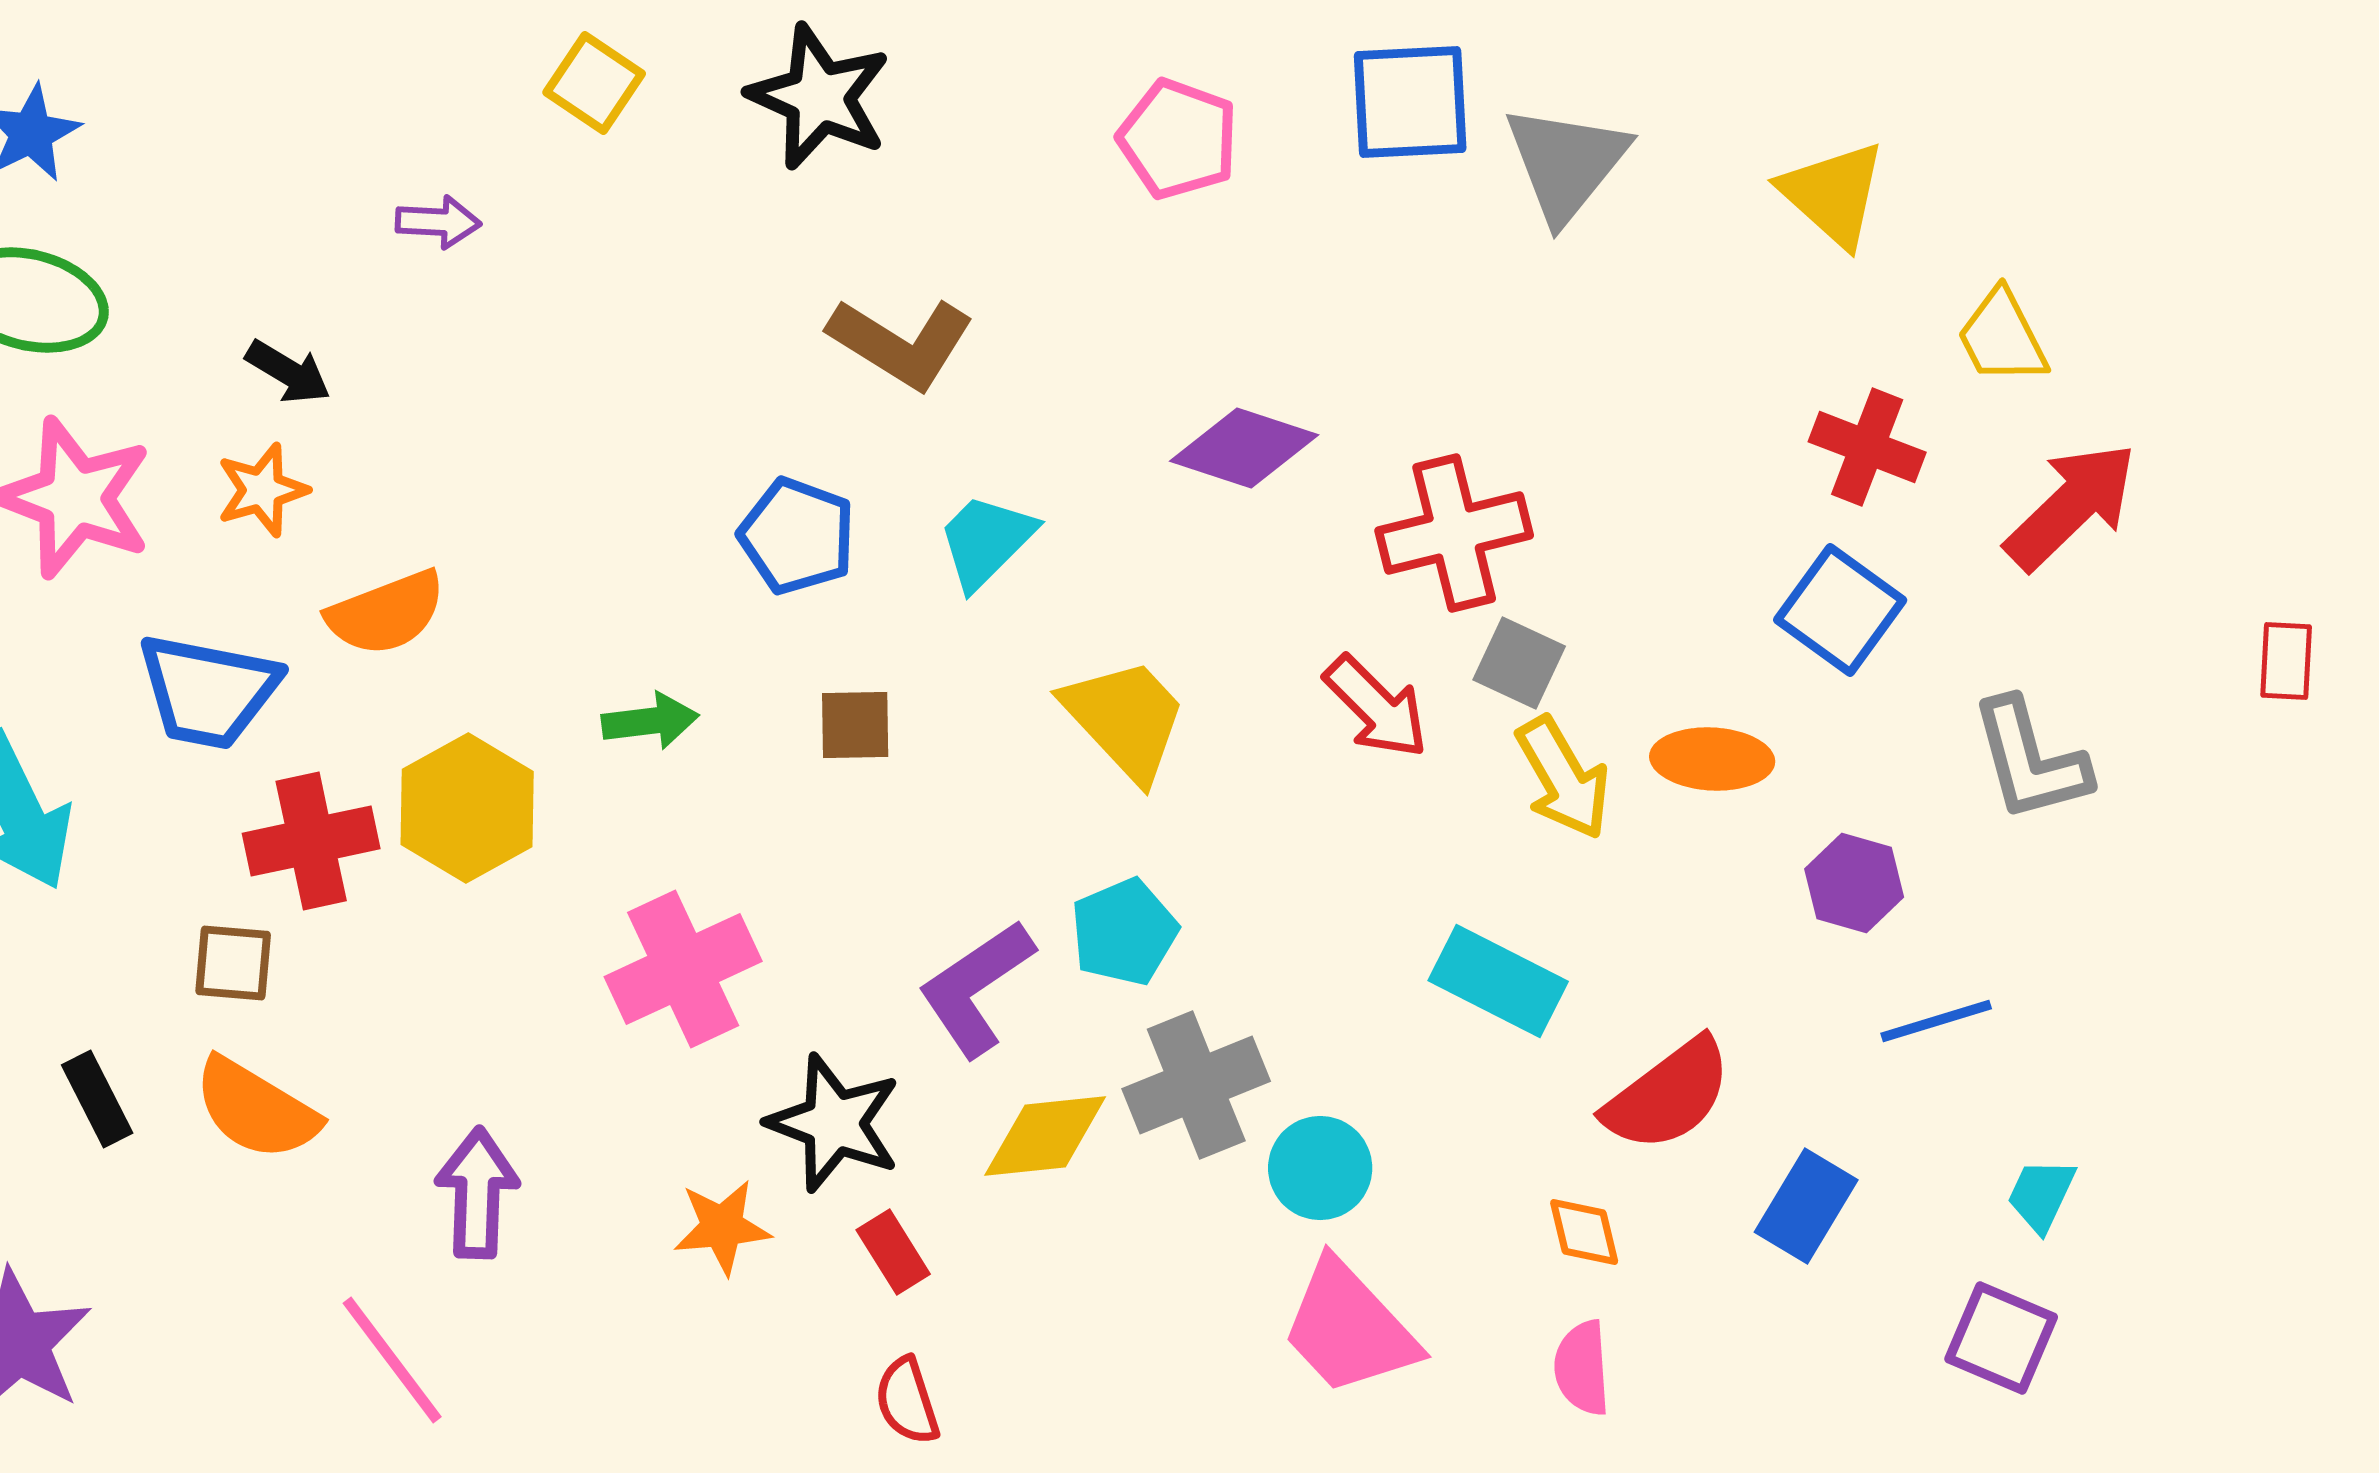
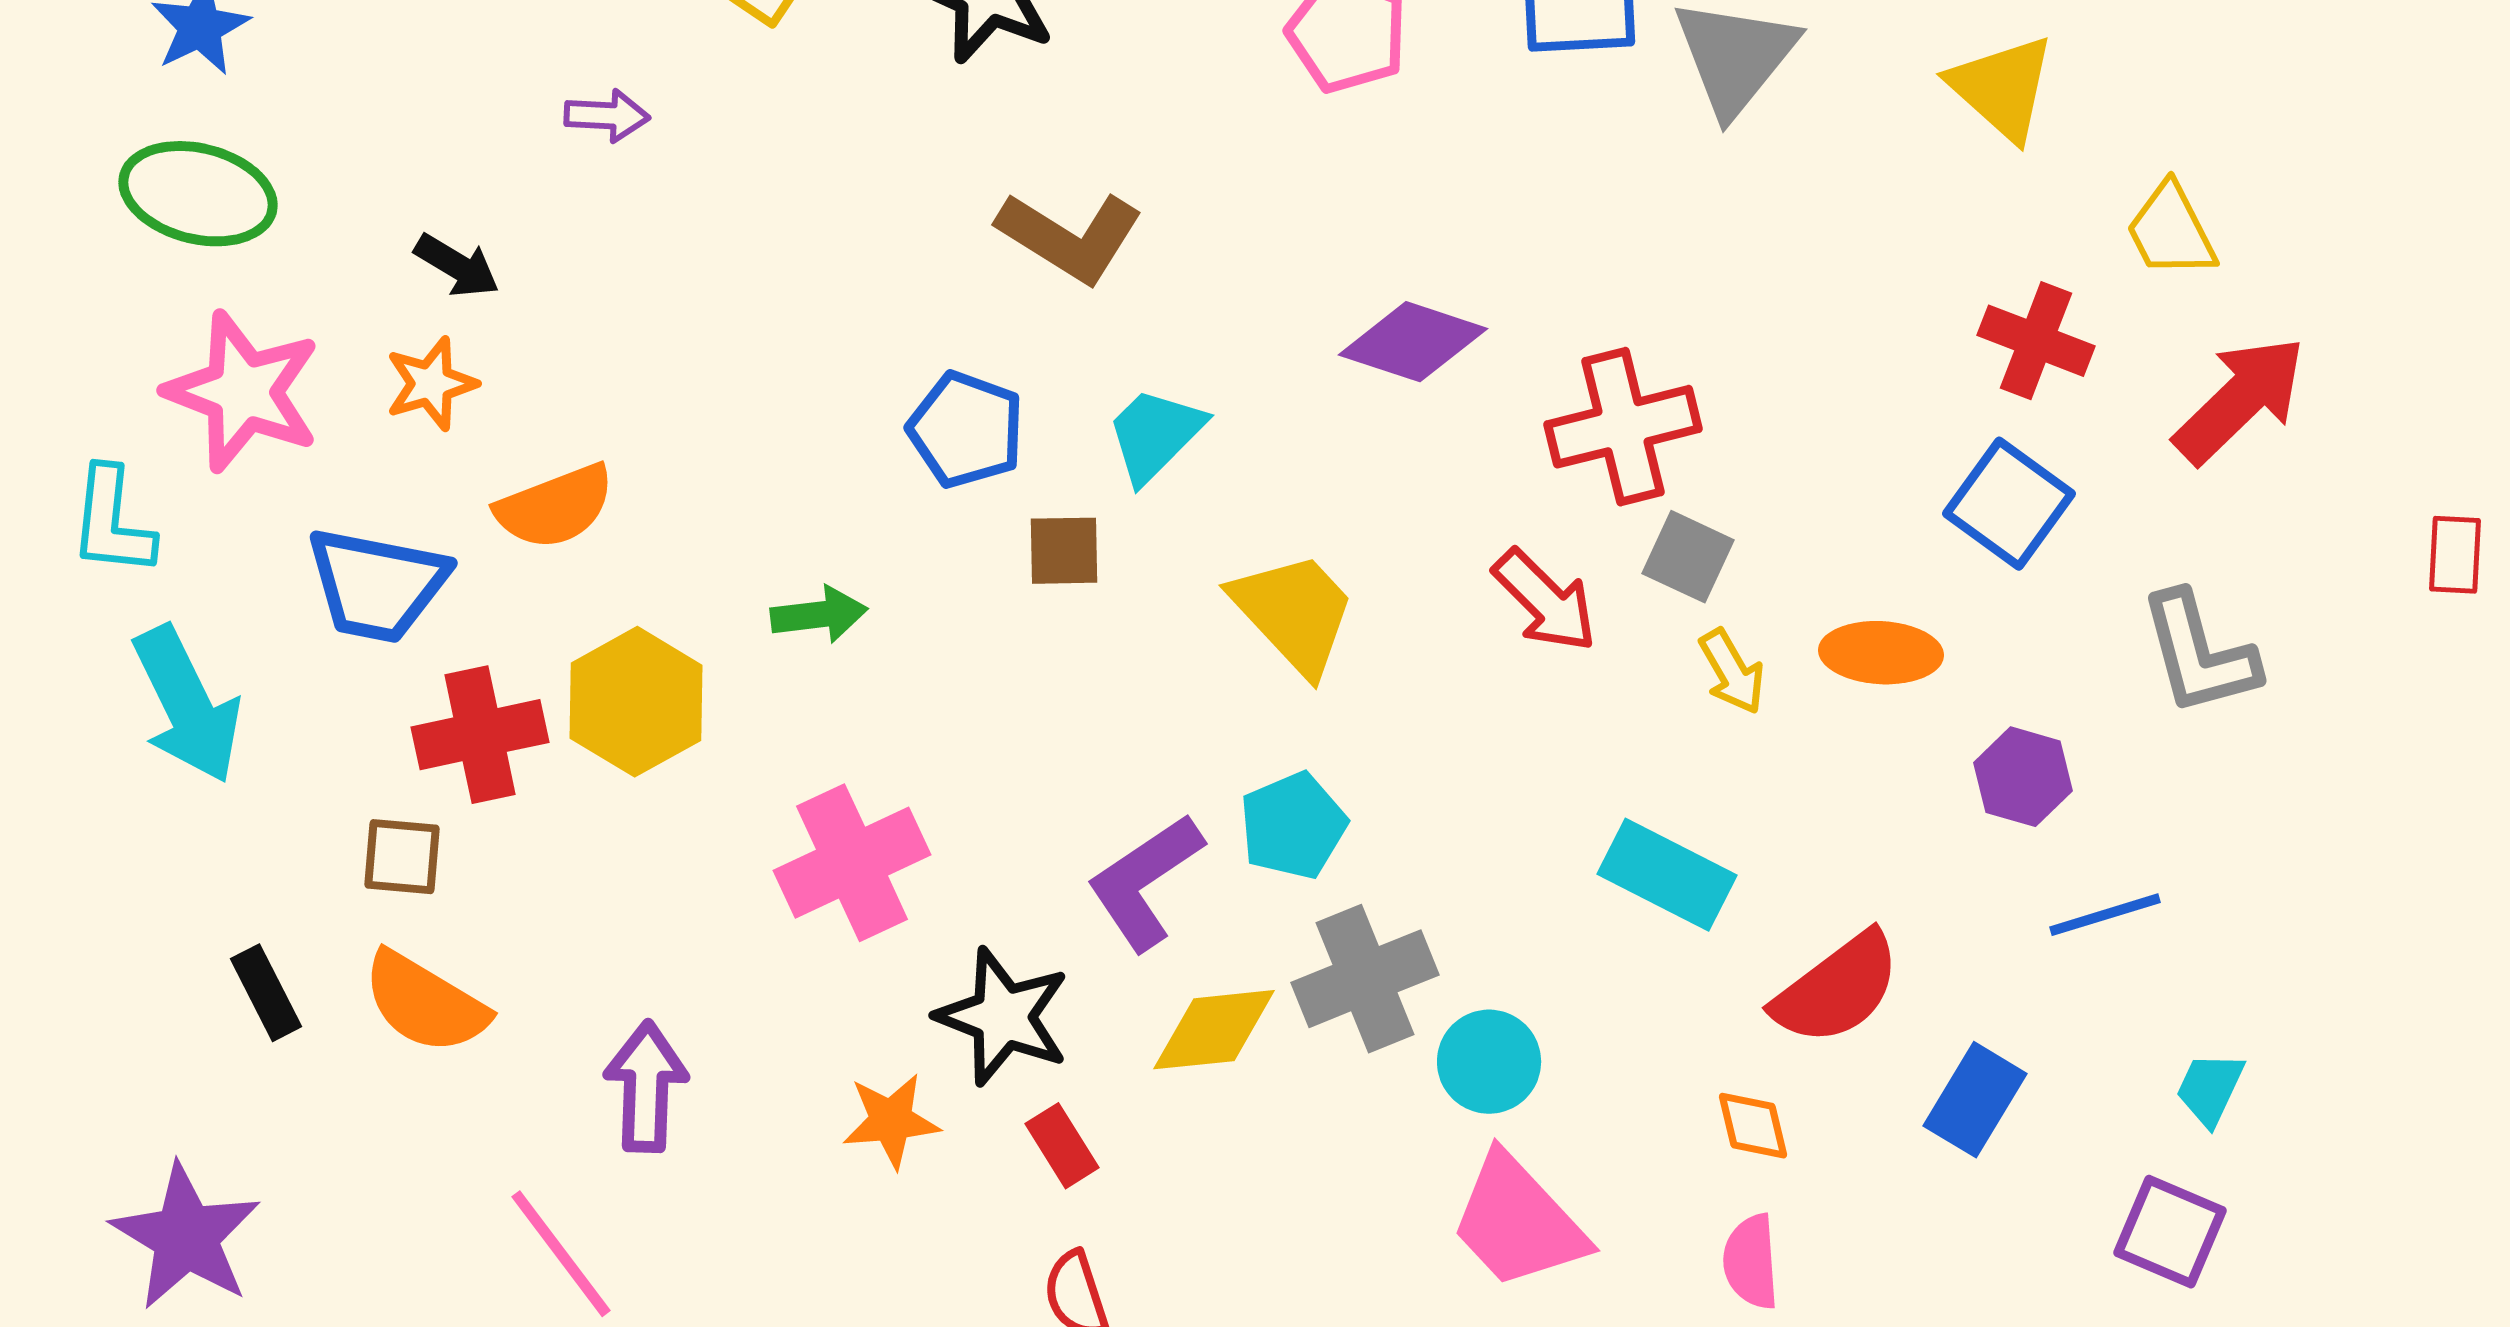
brown square: (855, 725) -> (1064, 551), moved
yellow arrow: (1563, 778) -> (1732, 672), size x0.7

